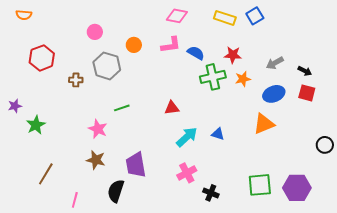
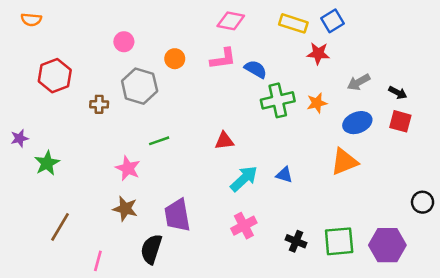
red star: (233, 55) -> (318, 53), moved
black circle: (325, 145) -> (423, 202), moved
black cross: (211, 193) -> (296, 241), moved

